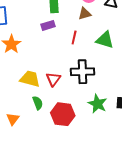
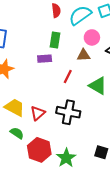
green semicircle: (38, 103) -> (17, 133), turned -48
green star: (98, 104) -> (66, 158), moved

